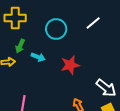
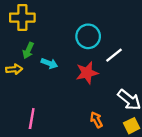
white line: (93, 23) -> (114, 55), moved
cyan circle: (56, 29) -> (88, 36), moved

